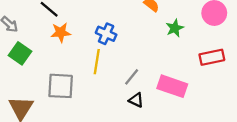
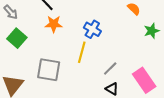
pink rectangle: (172, 86) -> (144, 80), turned 30

